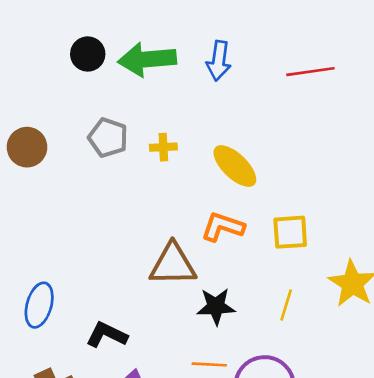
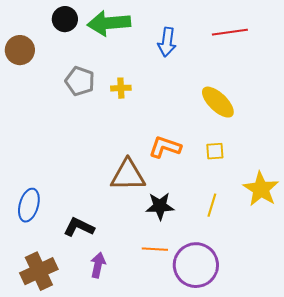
blue arrow: (219, 61) -> (167, 42), moved
brown circle: (27, 147) -> (20, 50), moved
yellow ellipse: (235, 166) -> (218, 102), moved
yellow square: (290, 232) -> (215, 151), size x0.7

